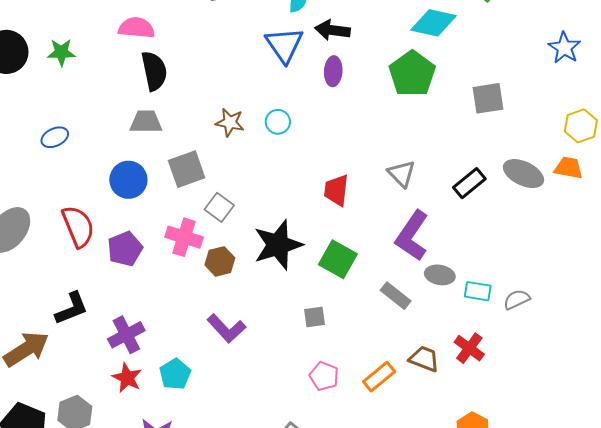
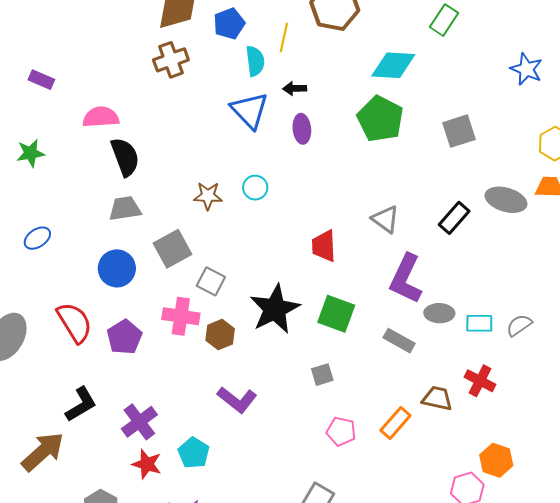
black arrow: (332, 30) -> (295, 88), size x0.7

